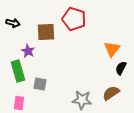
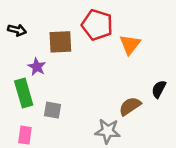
orange triangle: (112, 49) -> (130, 44), moved
brown semicircle: (111, 93) -> (130, 106), moved

